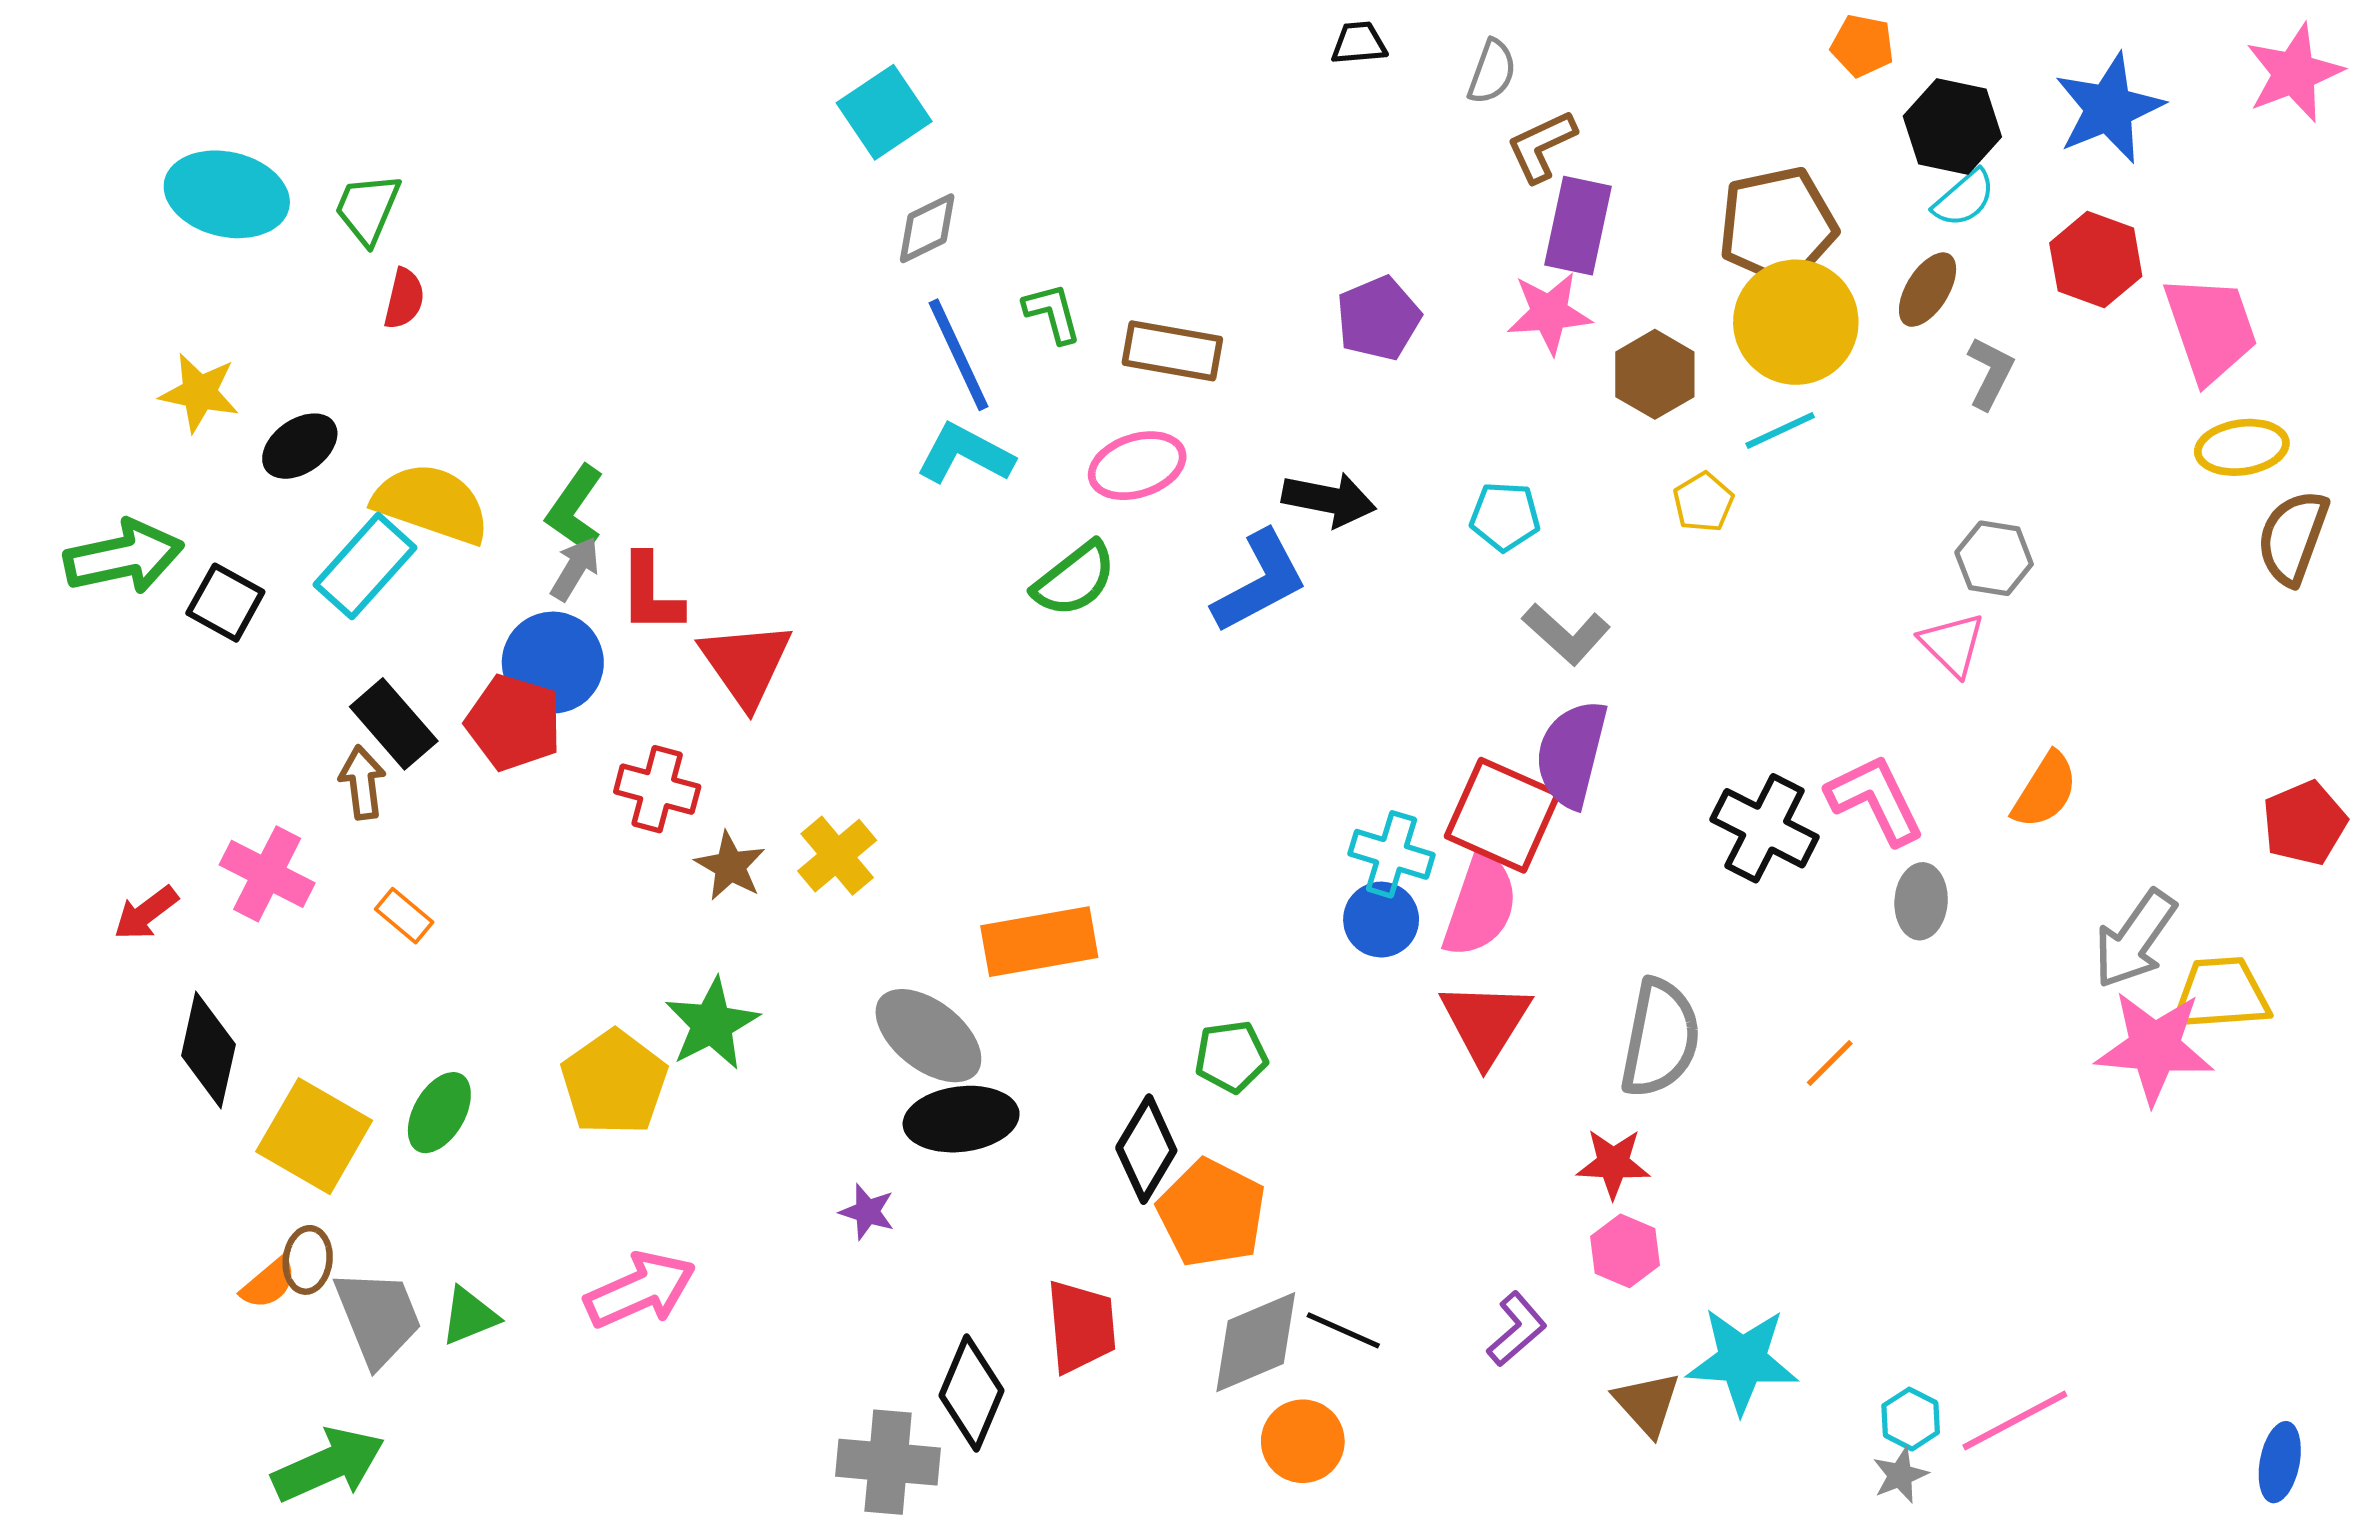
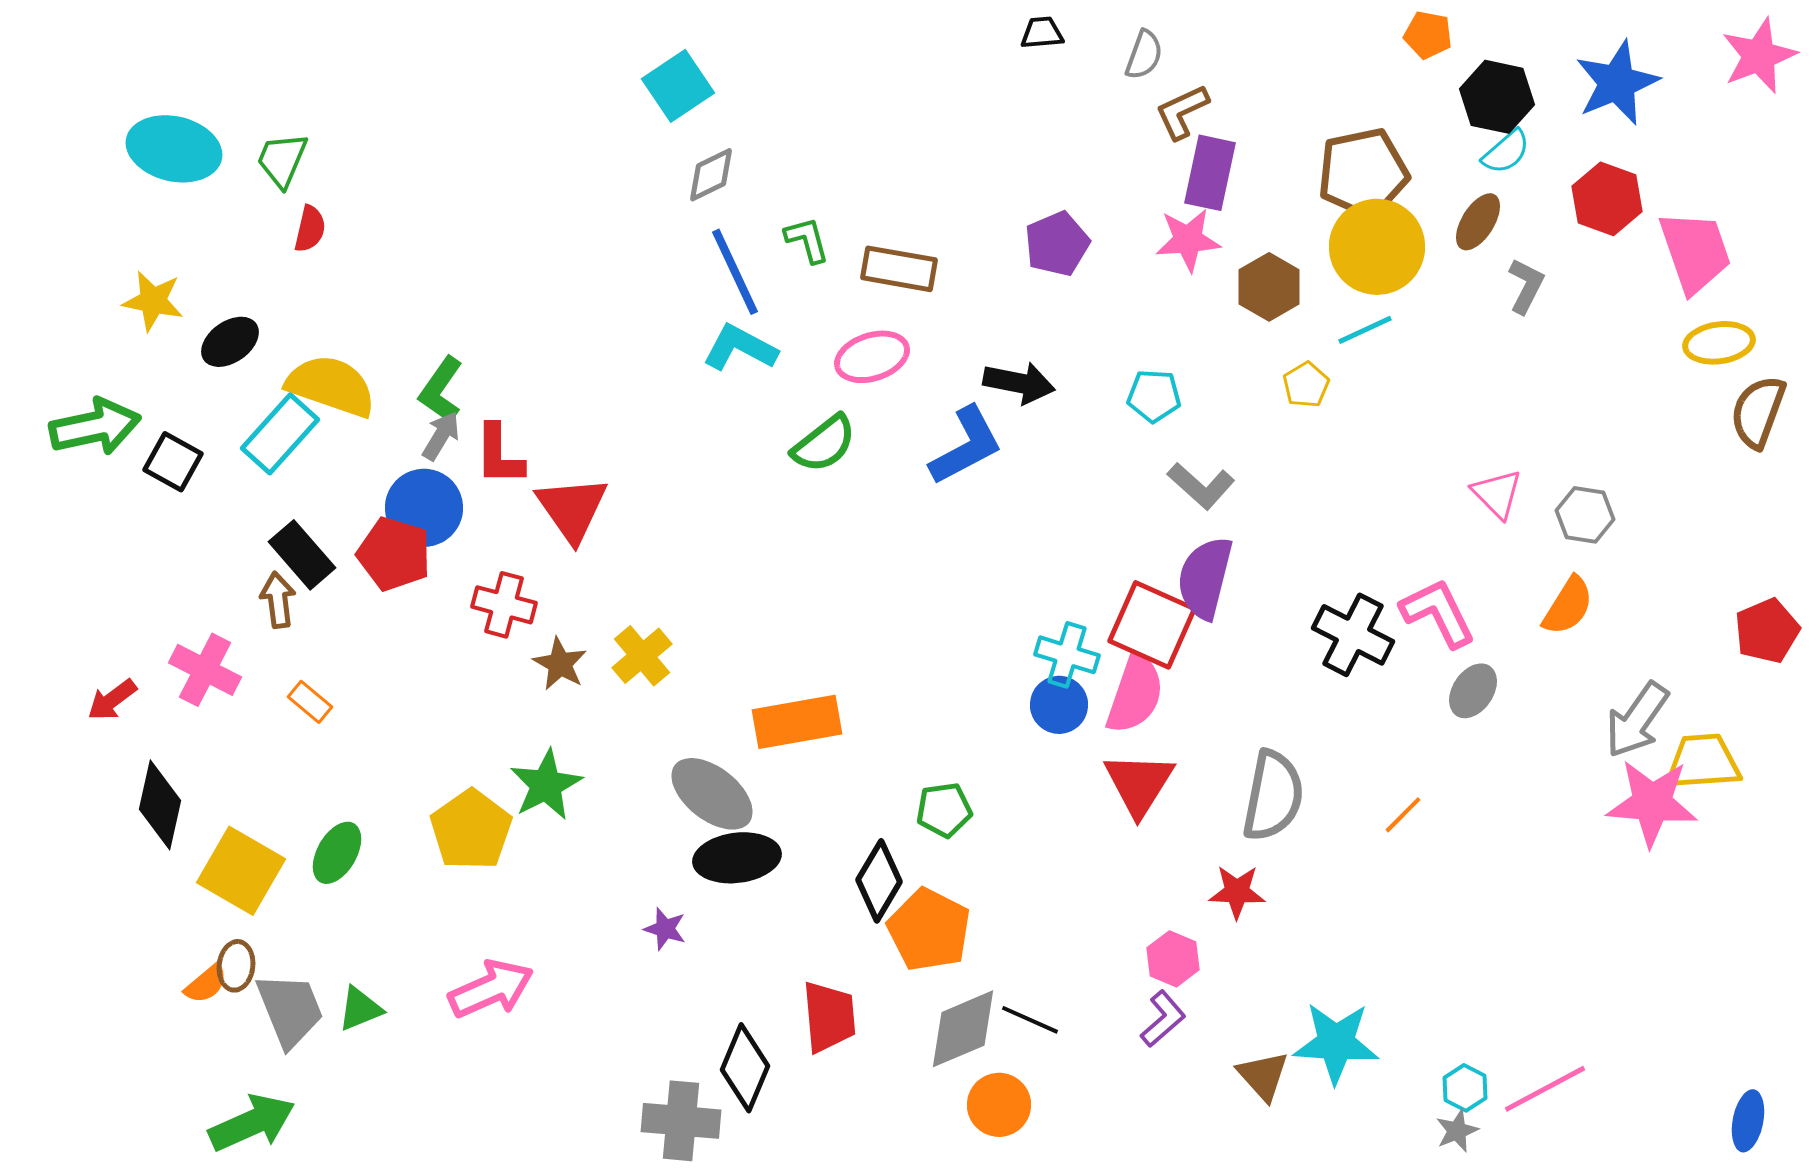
gray hexagon: (1994, 558) -> (1585, 515), moved
gray ellipse: (1921, 901) -> (1473, 691), turned 30
pink hexagon: (1625, 1251) -> (1173, 959), moved

